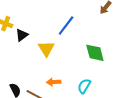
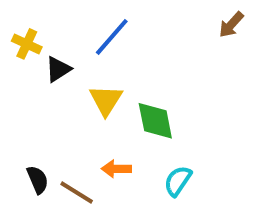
blue line: (66, 26) -> (112, 37), moved
green diamond: (95, 53) -> (155, 121), moved

